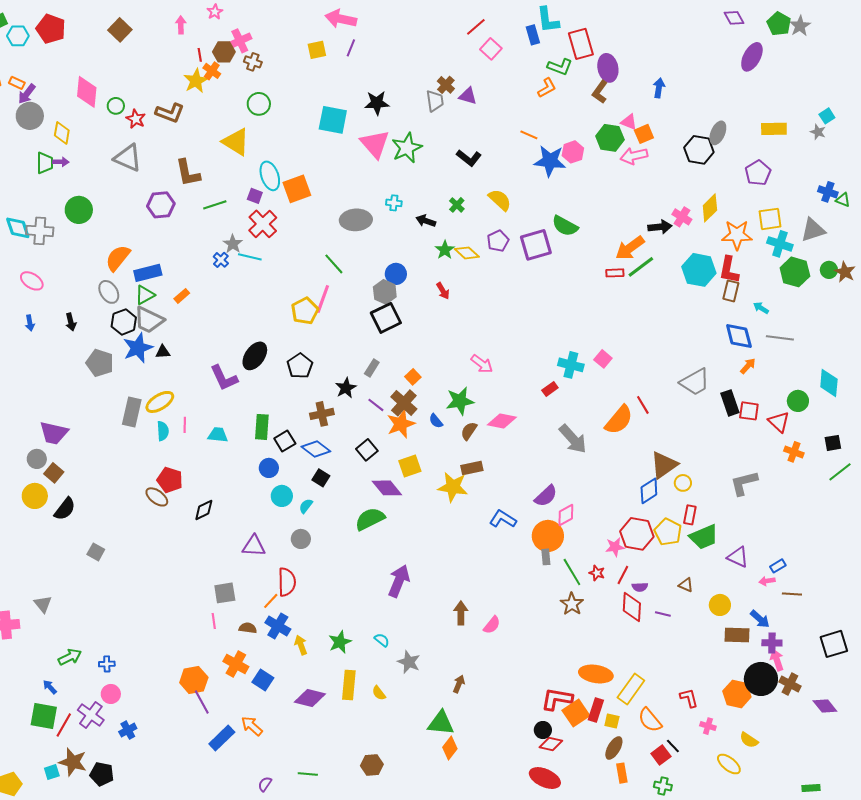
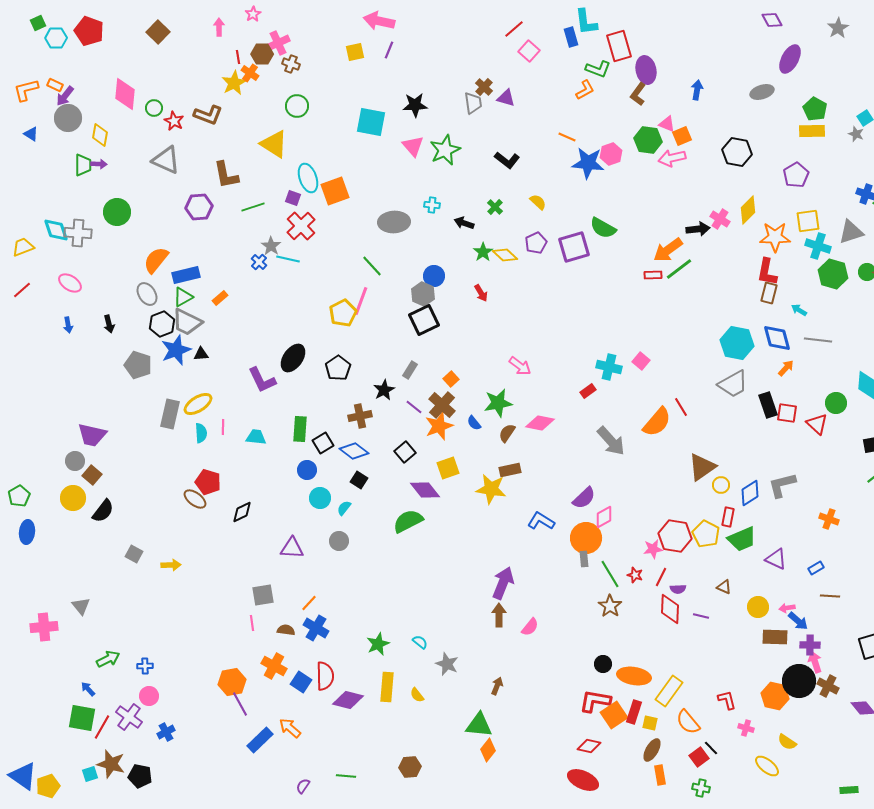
green pentagon: (779, 24) -> (815, 109), moved
gray ellipse: (718, 133) -> (762, 92), moved, turned 50
pink triangle: (375, 144) -> (413, 146), size x0.7
yellow semicircle: (500, 200) -> (538, 202), size x0.7
cyan hexagon: (699, 270) -> (737, 343), moved
orange cross: (794, 452) -> (829, 519), moved
blue diamond: (649, 491) -> (750, 493), moved
purple arrow: (399, 581) -> (503, 583), moved
pink arrow: (767, 581) -> (787, 608), moved
red semicircle: (287, 582) -> (325, 676), moved
yellow arrow: (301, 645) -> (171, 565), moved, turned 108
black circle: (543, 730) -> (603, 664), moved

